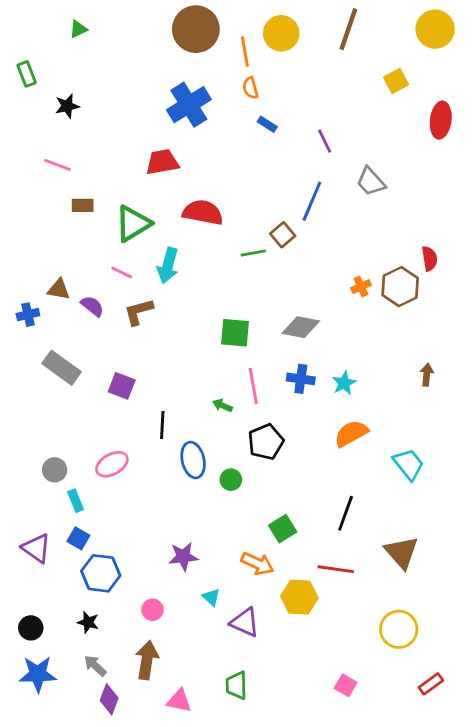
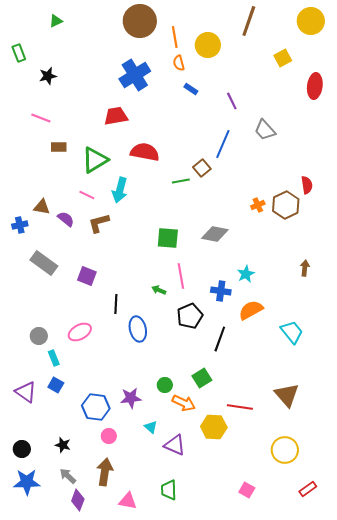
yellow circle: (281, 33) -> (208, 45), moved
blue cross: (301, 379) -> (221, 291), moved
green circle: (231, 480) -> (165, 385), moved
black line: (346, 513) -> (220, 339), moved
blue hexagon: (101, 573) -> (96, 407), moved

